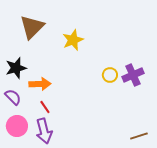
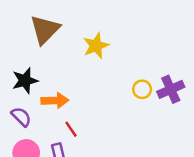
red line: (45, 107) -> (71, 129), moved

